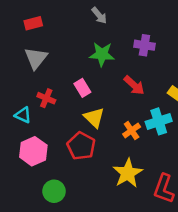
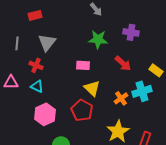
red rectangle: (33, 23) -> (35, 15), moved
pink rectangle: (82, 88) -> (83, 65), turned -56
red cross: (46, 98) -> (36, 65), moved

